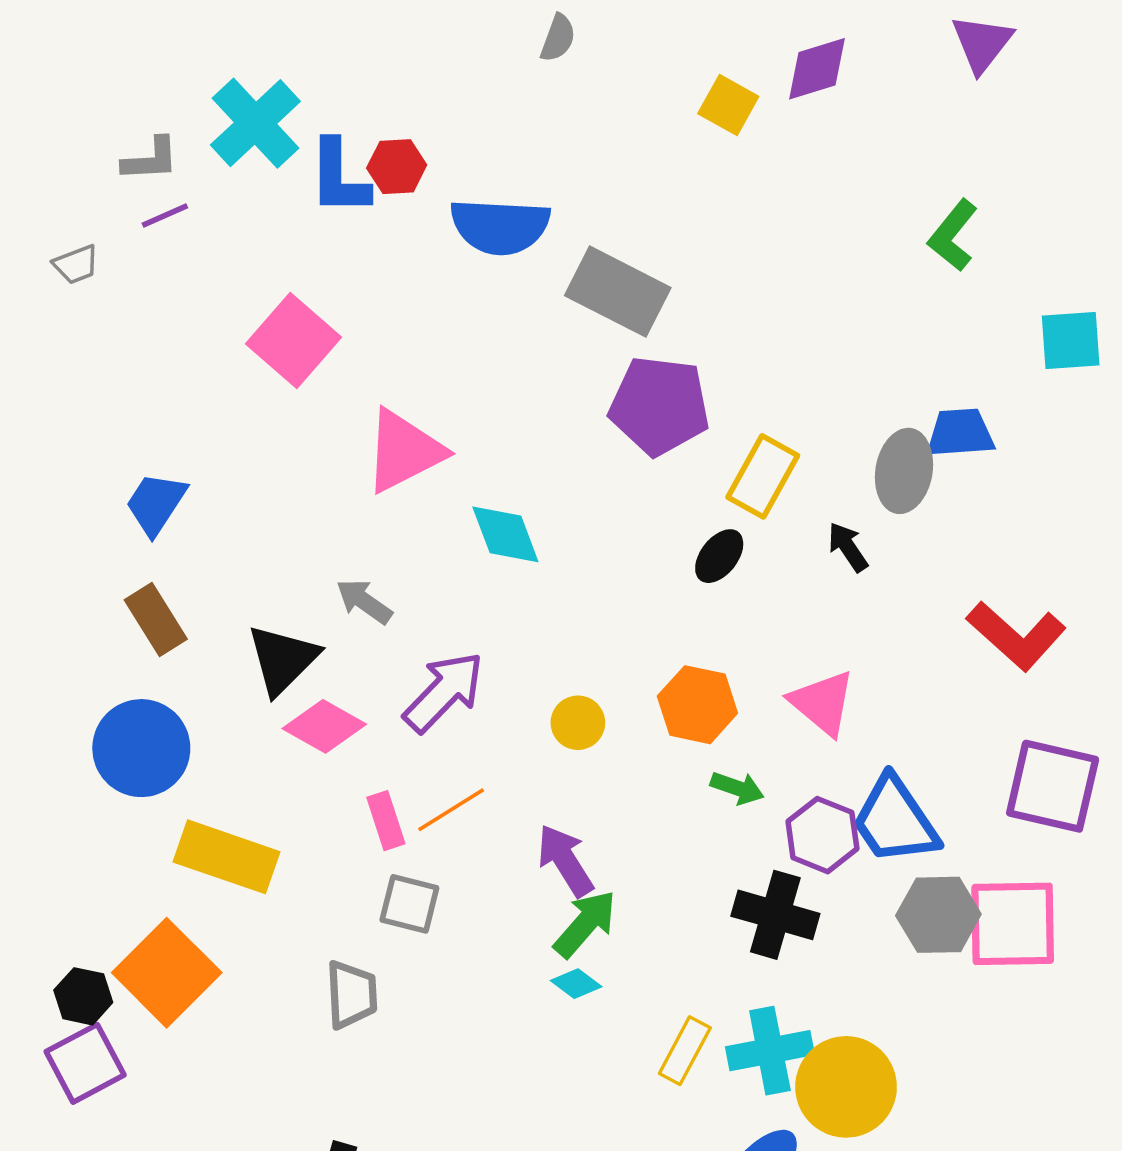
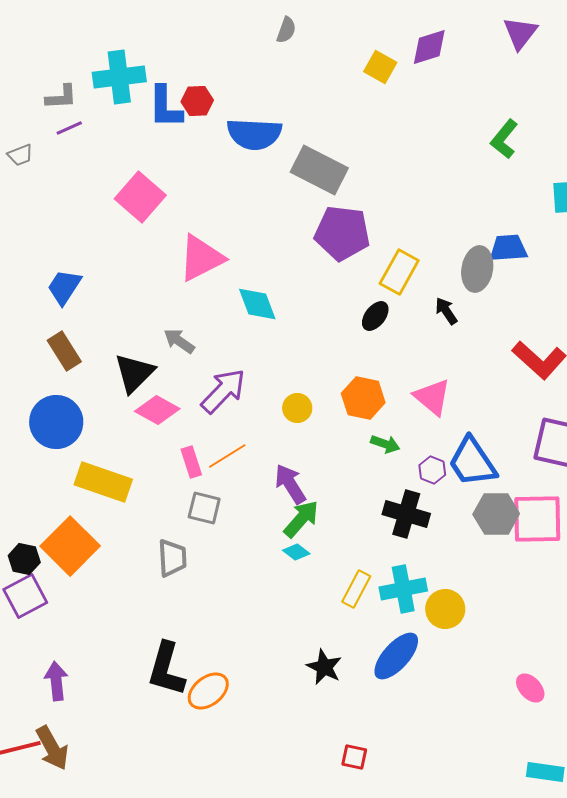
cyan cross: (255, 123) -> (119, 77), turned 36
purple hexagon: (822, 835) -> (432, 470), size x0.7
yellow circle: (846, 1087) -> (445, 609), size x0.7

